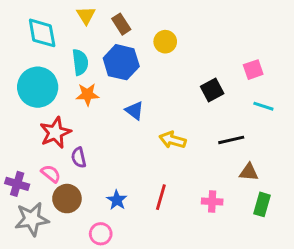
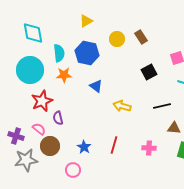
yellow triangle: (86, 15) -> (86, 21), moved, turned 32
brown rectangle: (121, 24) -> (141, 37), moved

